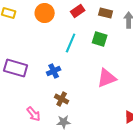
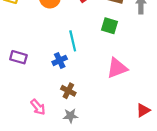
cyan line: (71, 43) -> (73, 41), moved, turned -36
purple rectangle: (16, 68) -> (18, 57), size x0.7

